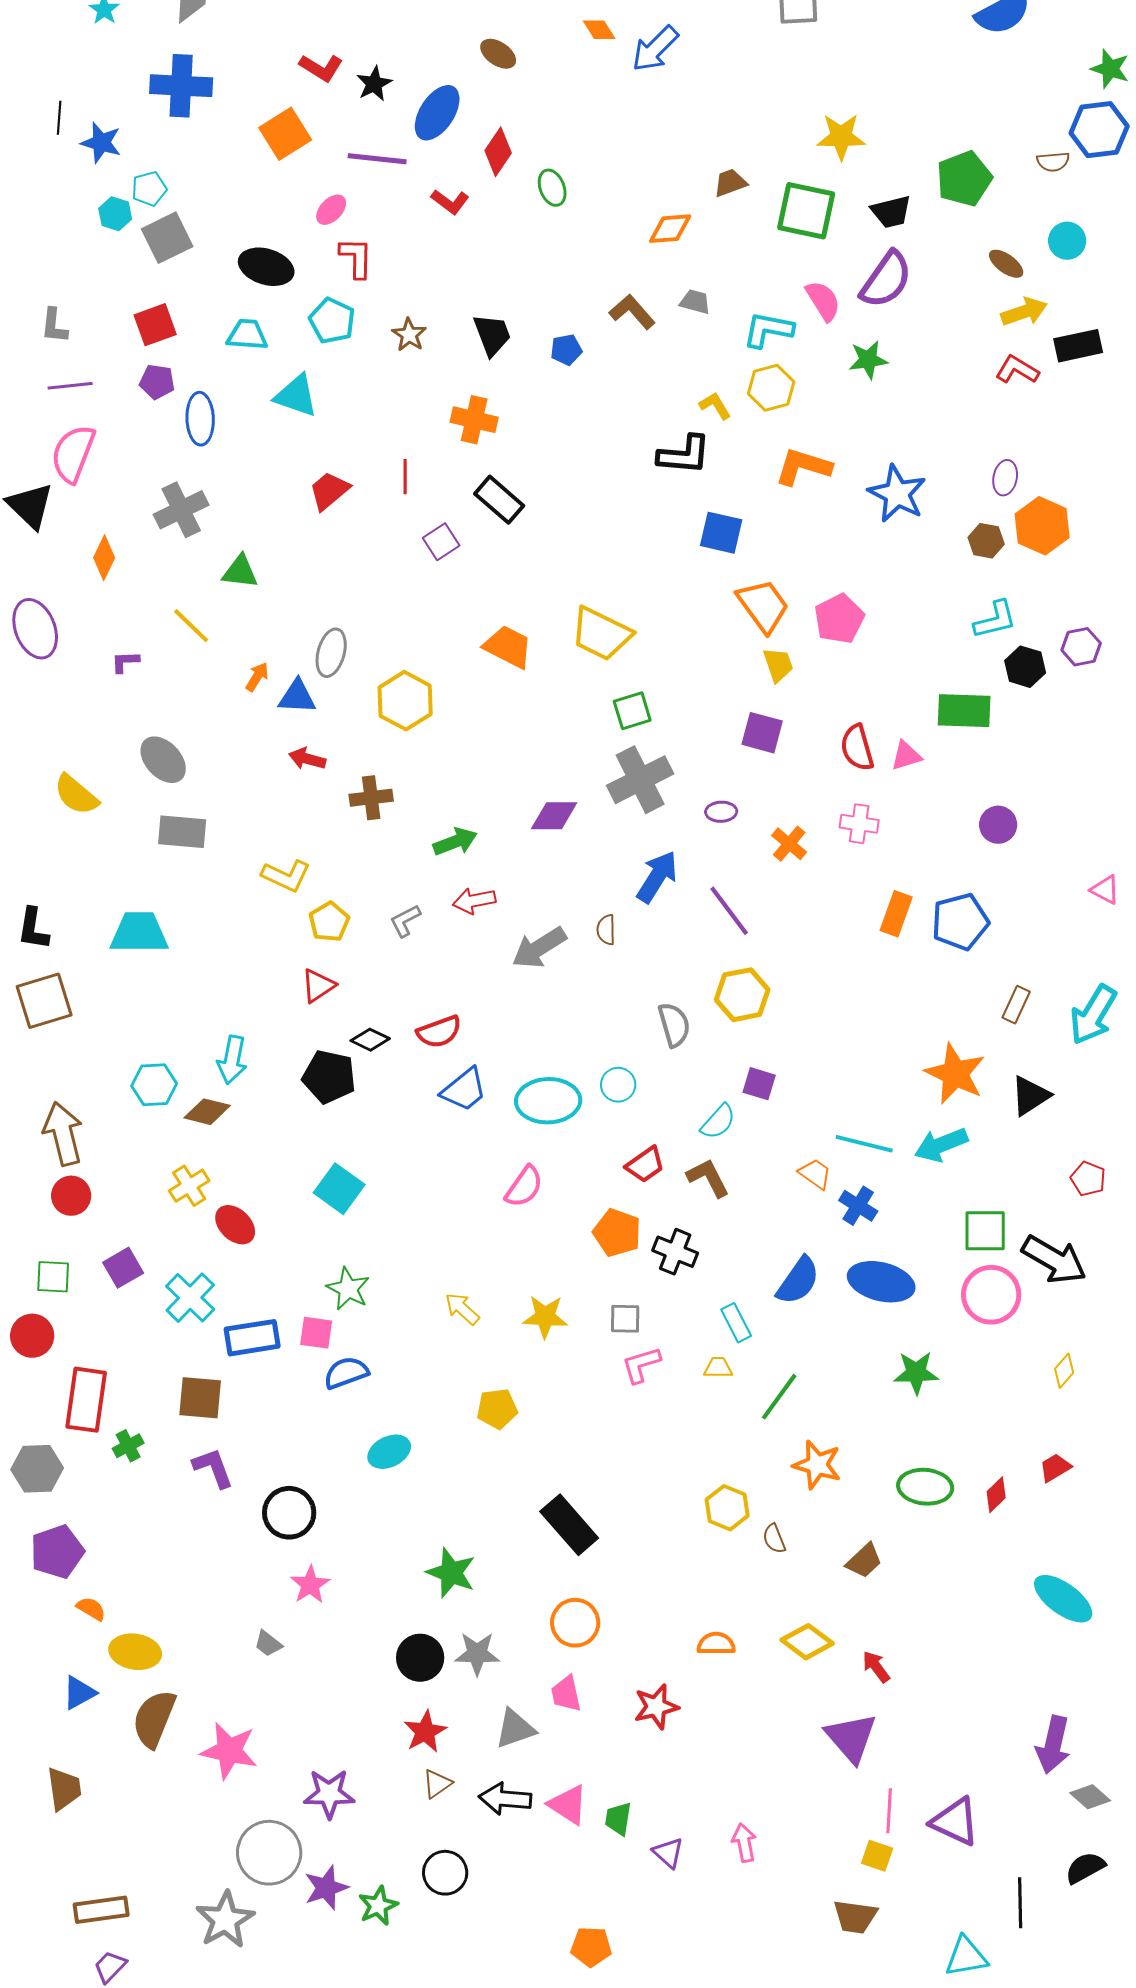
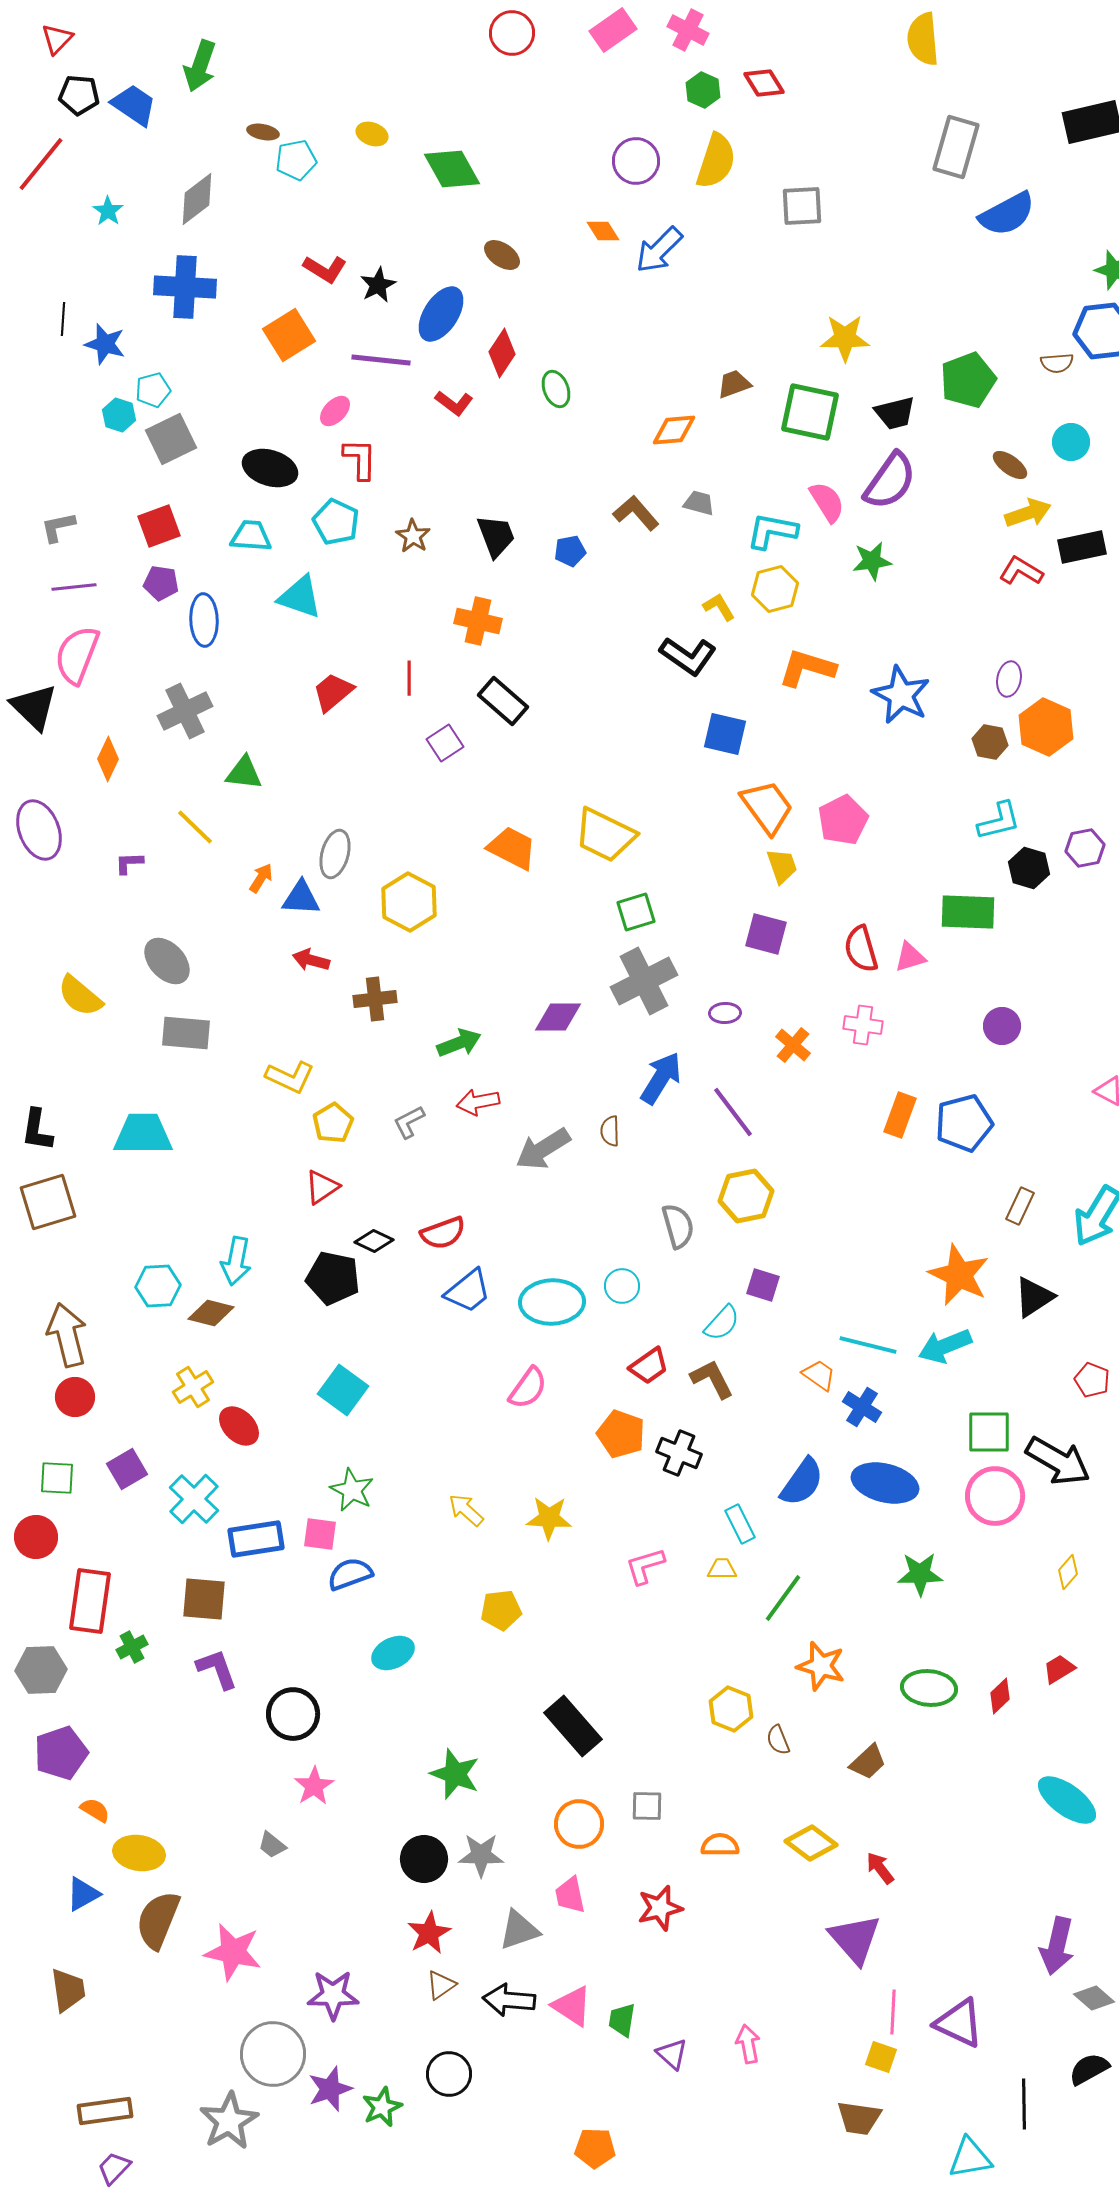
gray L-shape: (54, 326) -> (58, 527), turned 72
black L-shape: (684, 455) -> (688, 656), turned 30
gray square: (625, 1319) -> (647, 1806), moved

